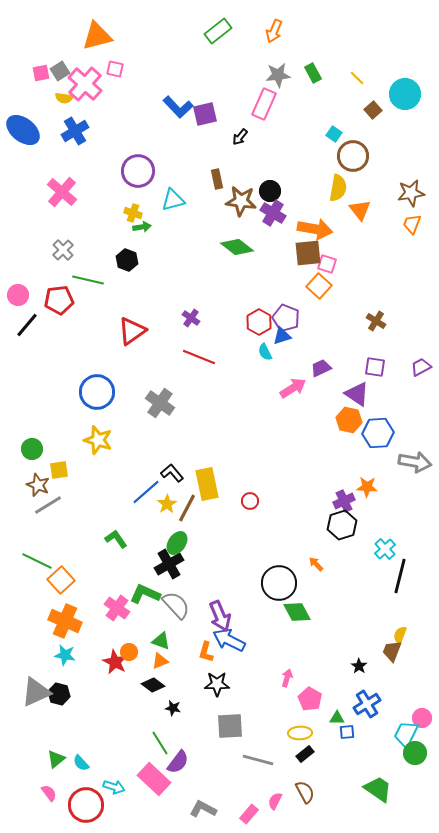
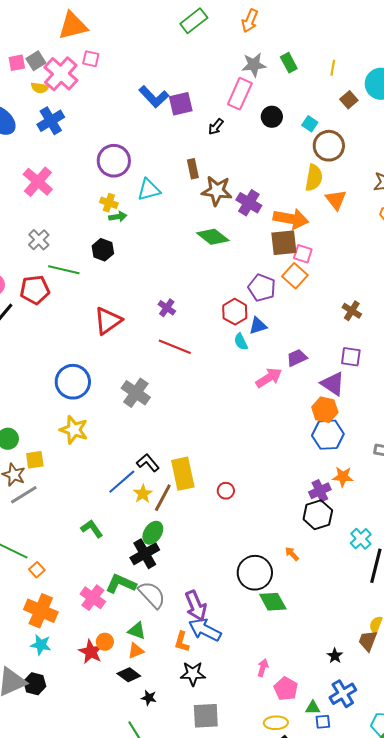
yellow line: (357, 78) -> (333, 68), turned 56
black circle: (270, 191) -> (272, 117), moved
purple pentagon: (286, 318) -> (262, 288), moved
blue hexagon: (378, 433) -> (328, 435), moved
orange square: (61, 580) -> (37, 570), size x0.6

